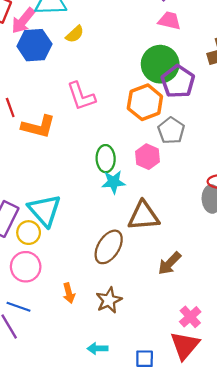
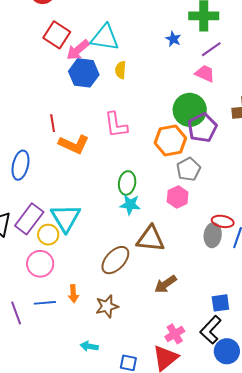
yellow semicircle: (75, 34) -> (121, 70), turned 126
pink hexagon: (147, 157) -> (178, 197), moved
blue line: (18, 307) -> (45, 303), moved, turned -35

